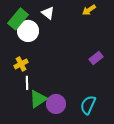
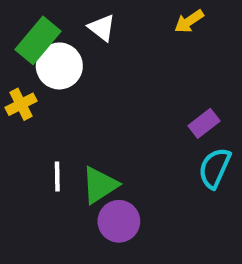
yellow cross: (21, 64) -> (21, 104), moved
green triangle: (38, 99) -> (100, 185), moved
cyan semicircle: (88, 105) -> (215, 168), moved

